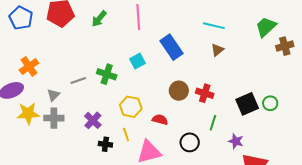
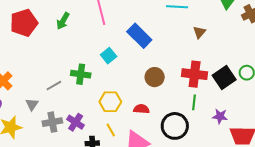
brown triangle: (217, 50) -> (199, 32), moved
red cross: (205, 93) -> (195, 74), moved, size x1.4
gray cross: (54, 118) -> (52, 122), moved
black circle: (190, 142) -> (175, 126), size x1.4

